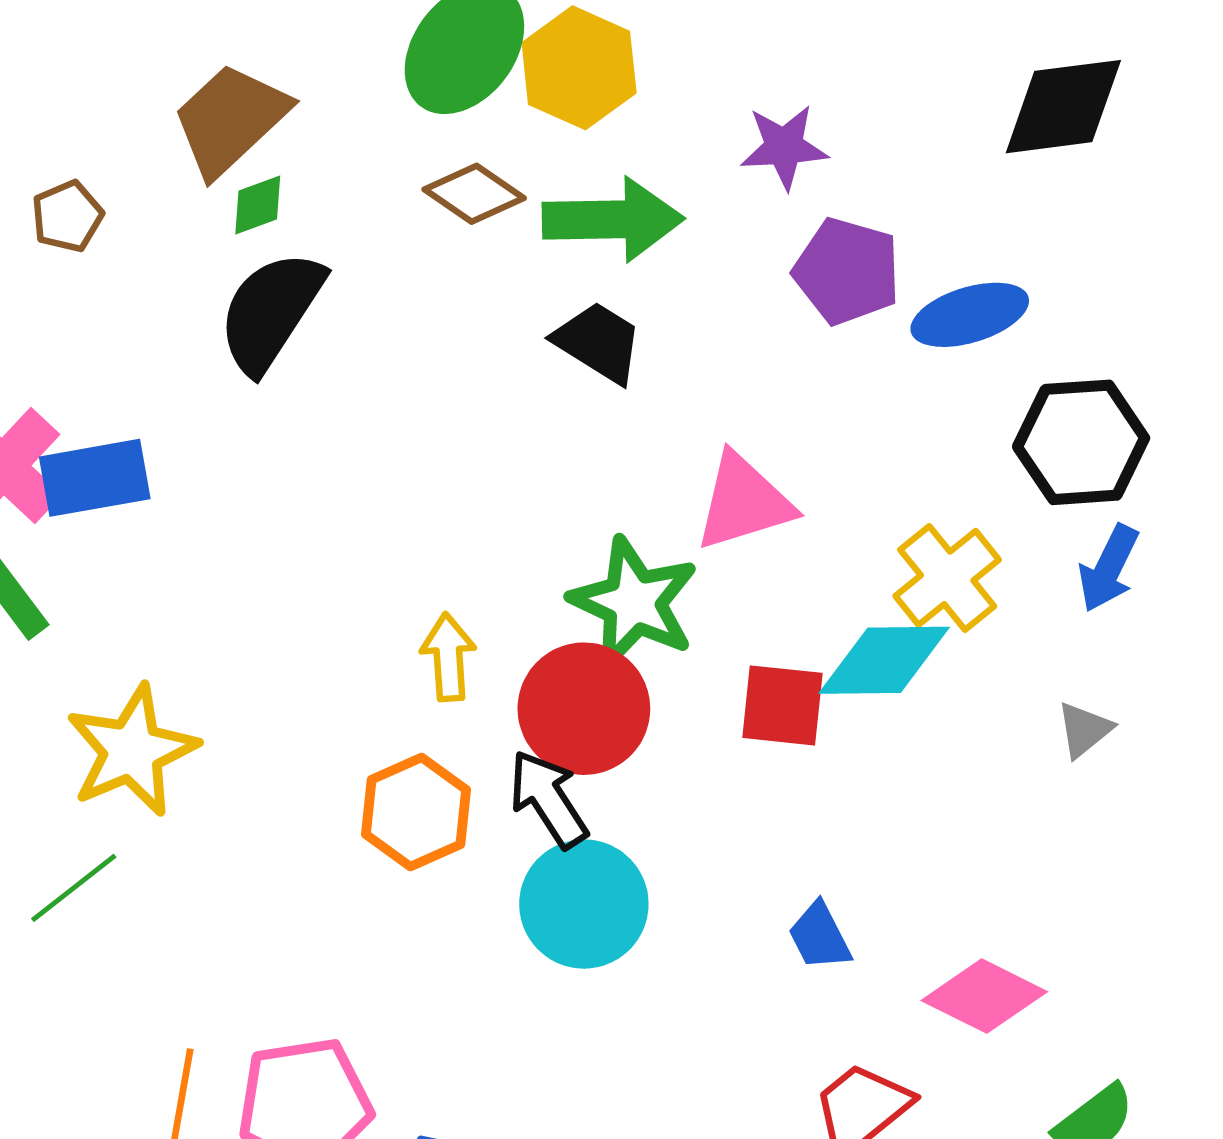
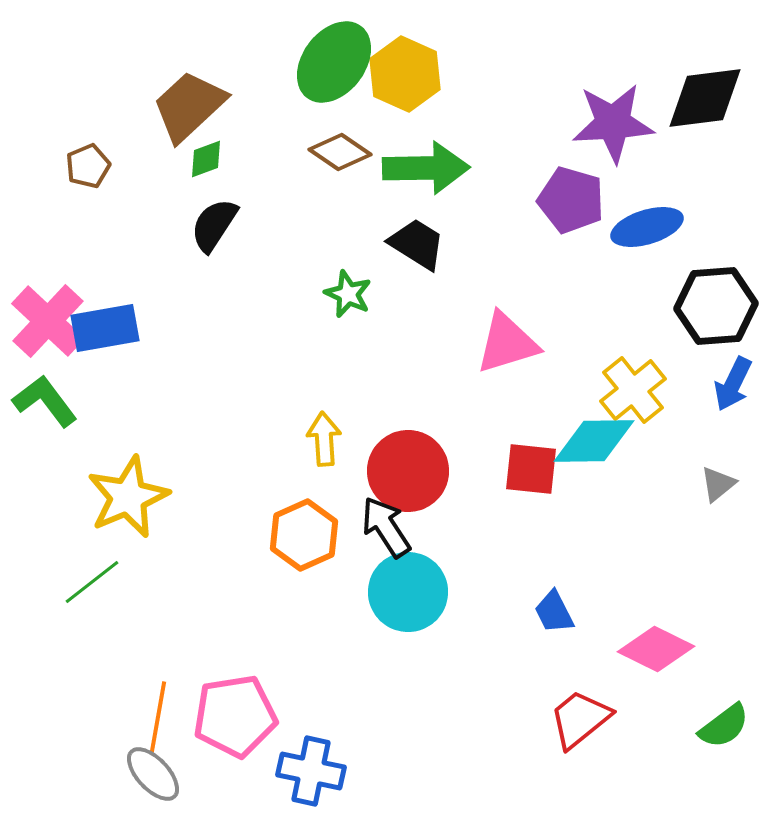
purple star: (784, 147) -> (613, 123), moved, size x1.5
black semicircle: (271, 312) -> (214, 225), size x0.7
green star: (634, 602) -> (348, 294), moved, size x0.6

